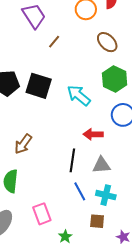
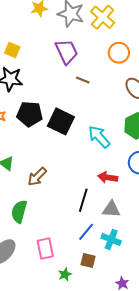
brown line: (54, 42) -> (83, 80), turned 64
blue line: (80, 191) -> (86, 232), turned 60
brown square: (97, 221) -> (88, 260), moved

